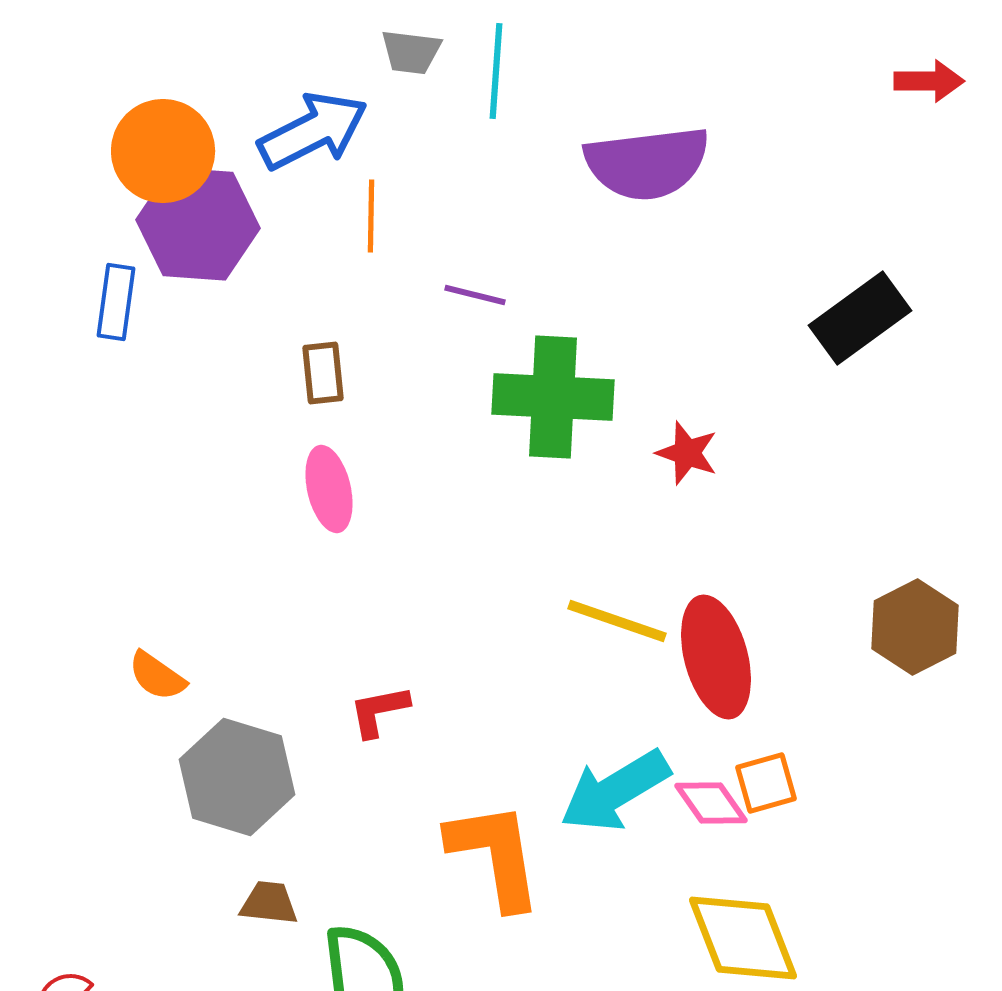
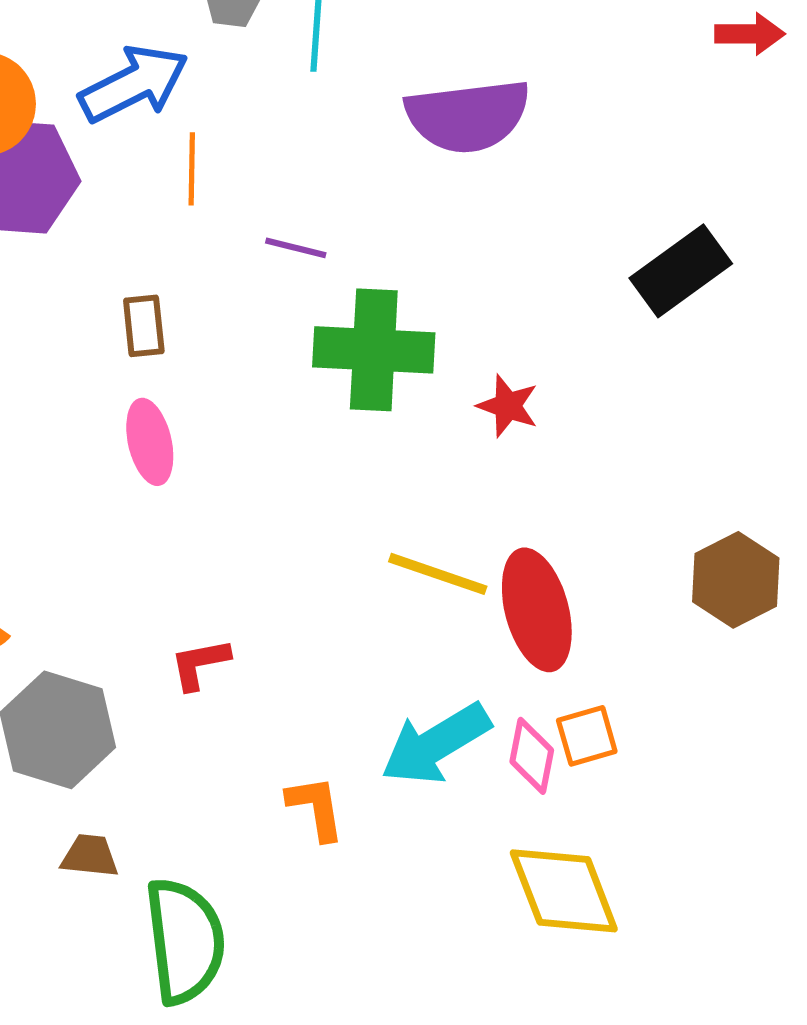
pink diamond: (711, 803) -> (532, 756), turned 46
orange L-shape: (495, 855) -> (316, 808), size x0.6

